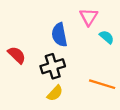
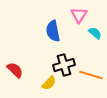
red semicircle: (17, 55) -> (15, 70), moved
black cross: (53, 66) -> (64, 65), moved

